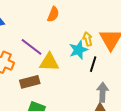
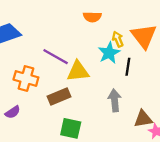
orange semicircle: (53, 14) -> (92, 17), moved, turned 77
gray arrow: (103, 92) -> (115, 100), moved

